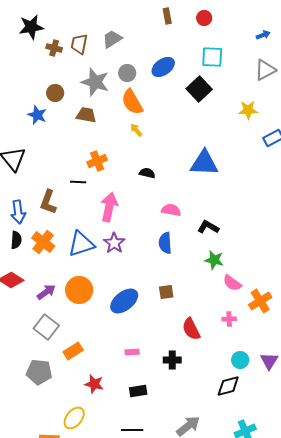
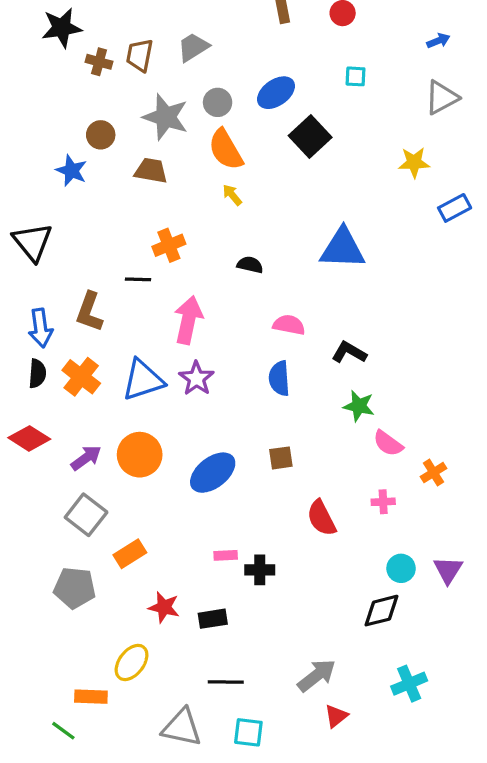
cyan square: (212, 57) -> (356, 76), size x0.6
black square: (199, 89) -> (310, 136), moved
orange cross: (260, 301) -> (433, 473), size x0.7
black cross: (172, 360) -> (260, 570), moved
black rectangle: (138, 391) -> (213, 619), moved

